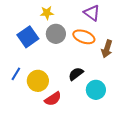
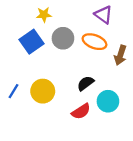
yellow star: (47, 13) -> (44, 15), moved
blue line: (16, 74) -> (13, 91), moved
red semicircle: (53, 99) -> (81, 111), moved

